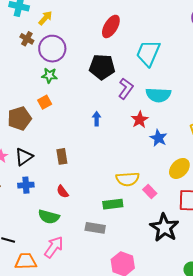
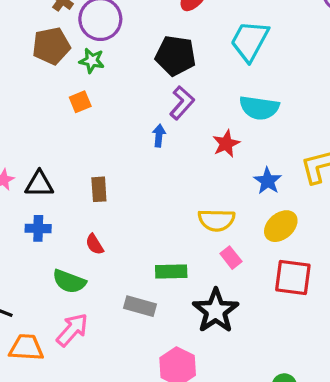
purple L-shape: (126, 89) -> (182, 103), moved
brown pentagon: (19, 118) -> (51, 46), moved
blue star: (158, 138) -> (268, 181), moved
black triangle: (24, 157) -> (39, 184), turned 30
yellow semicircle: (128, 179) -> (216, 220), moved
black star: (164, 228) -> (216, 311), moved

